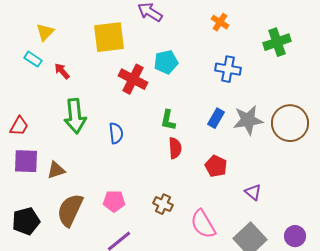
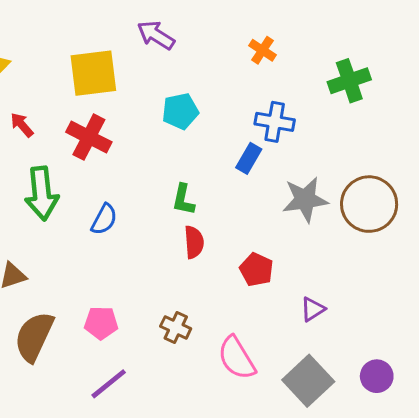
red cross: (133, 79) -> (89, 137), moved
blue rectangle: (216, 118) -> (249, 158), moved
blue semicircle: (116, 133) -> (104, 219), turned 35
purple triangle: (253, 192) -> (313, 309), turned 48

